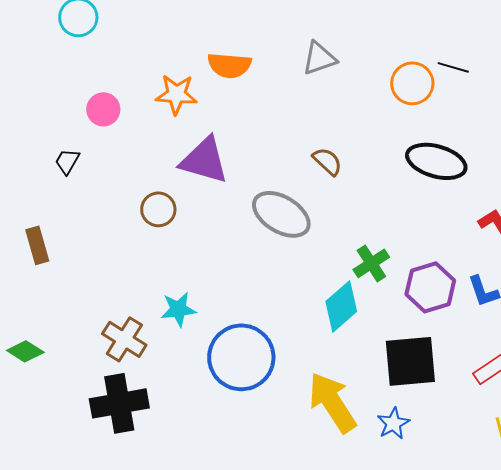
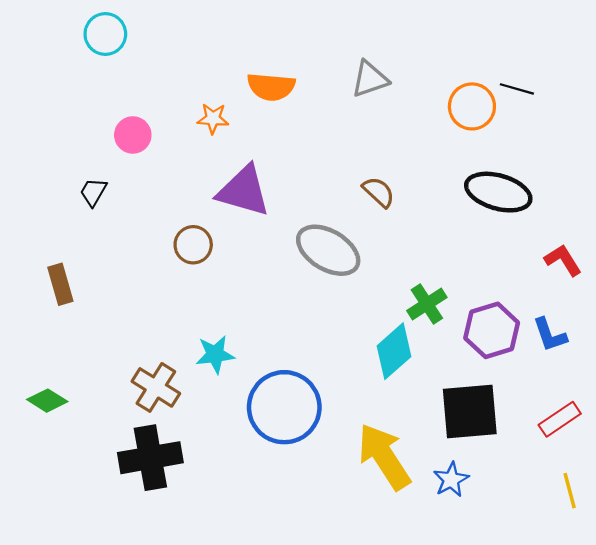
orange star: (176, 94) -> (213, 119), size x0.7

